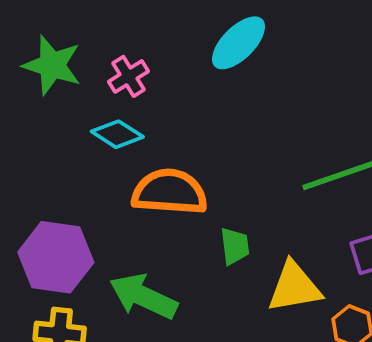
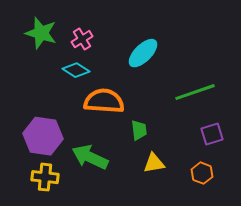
cyan ellipse: (238, 43) -> (143, 53), moved
yellow triangle: (294, 287) -> (154, 163), moved, size x0.7

